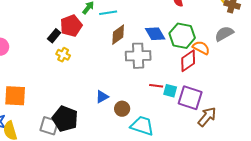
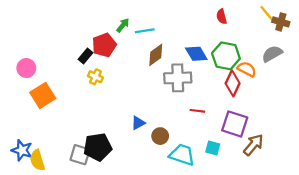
red diamond: (188, 61) -> (233, 83), turned -30
cyan square: (170, 91) -> (213, 148), moved
orange square: (15, 96) -> (43, 95), moved, turned -35
black pentagon: (65, 119) -> (98, 147), turned -30

